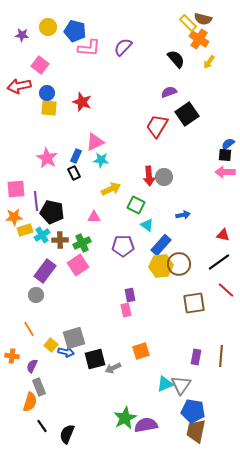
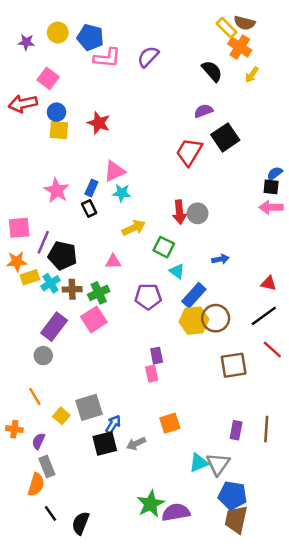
purple line: (36, 201) -> (43, 242), turned 30
blue arrow: (66, 352) -> (113, 424), moved, turned -70
black square: (95, 359) -> (105, 444), moved

